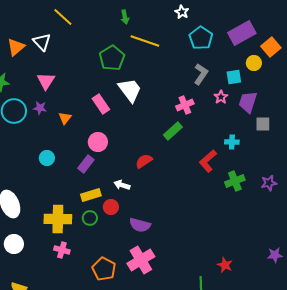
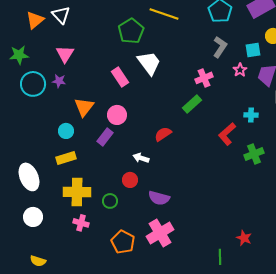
orange triangle: (65, 118) -> (84, 107), moved, size x1.5
yellow rectangle: (91, 195) -> (66, 158), moved
green circle: (90, 218) -> (110, 201), moved

